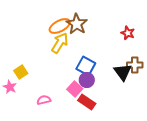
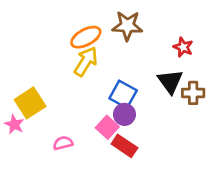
brown star: (77, 24) -> (127, 26), moved, turned -30
yellow square: (21, 72) -> (30, 103), size x1.5
black triangle: (123, 72) -> (170, 81), moved

